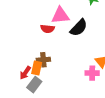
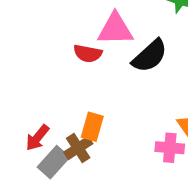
brown cross: (43, 60) -> (78, 148), moved, turned -32
orange rectangle: (37, 68) -> (92, 127), moved

